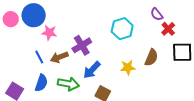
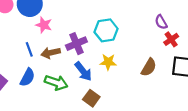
cyan hexagon: (122, 29) -> (106, 30), moved
yellow star: (128, 67) -> (108, 62), moved
blue arrow: (92, 70) -> (83, 71), turned -90

